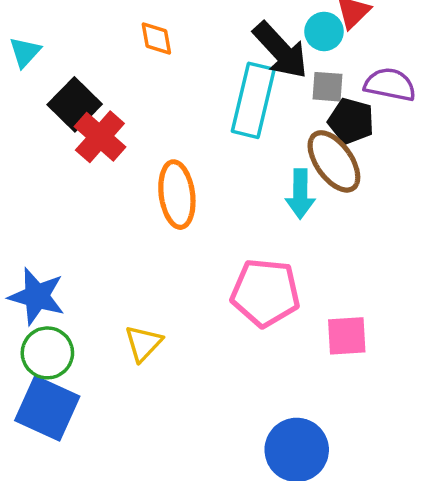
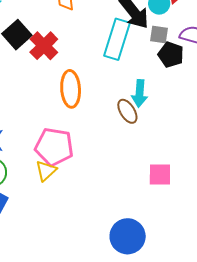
red cross: (100, 137) -> (44, 46), moved
brown ellipse: (334, 161) -> (127, 111), moved, size x0.7
pink pentagon: (265, 293) -> (54, 147), moved

